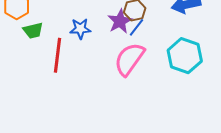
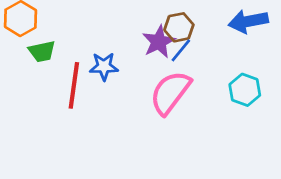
blue star: (80, 29) -> (104, 66), moved
cyan hexagon: (185, 56) -> (245, 90), size x0.7

